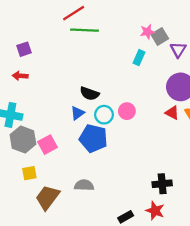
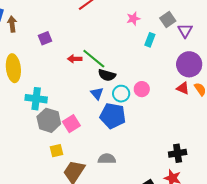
green line: (85, 30) -> (94, 59), moved, turned 40
pink star: (147, 32) -> (133, 19), moved
red arrow: (20, 76) -> (75, 59), moved
blue triangle: (77, 113) -> (97, 93), turned -32

